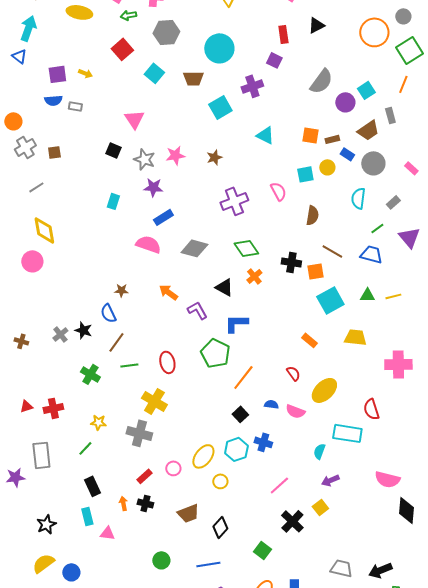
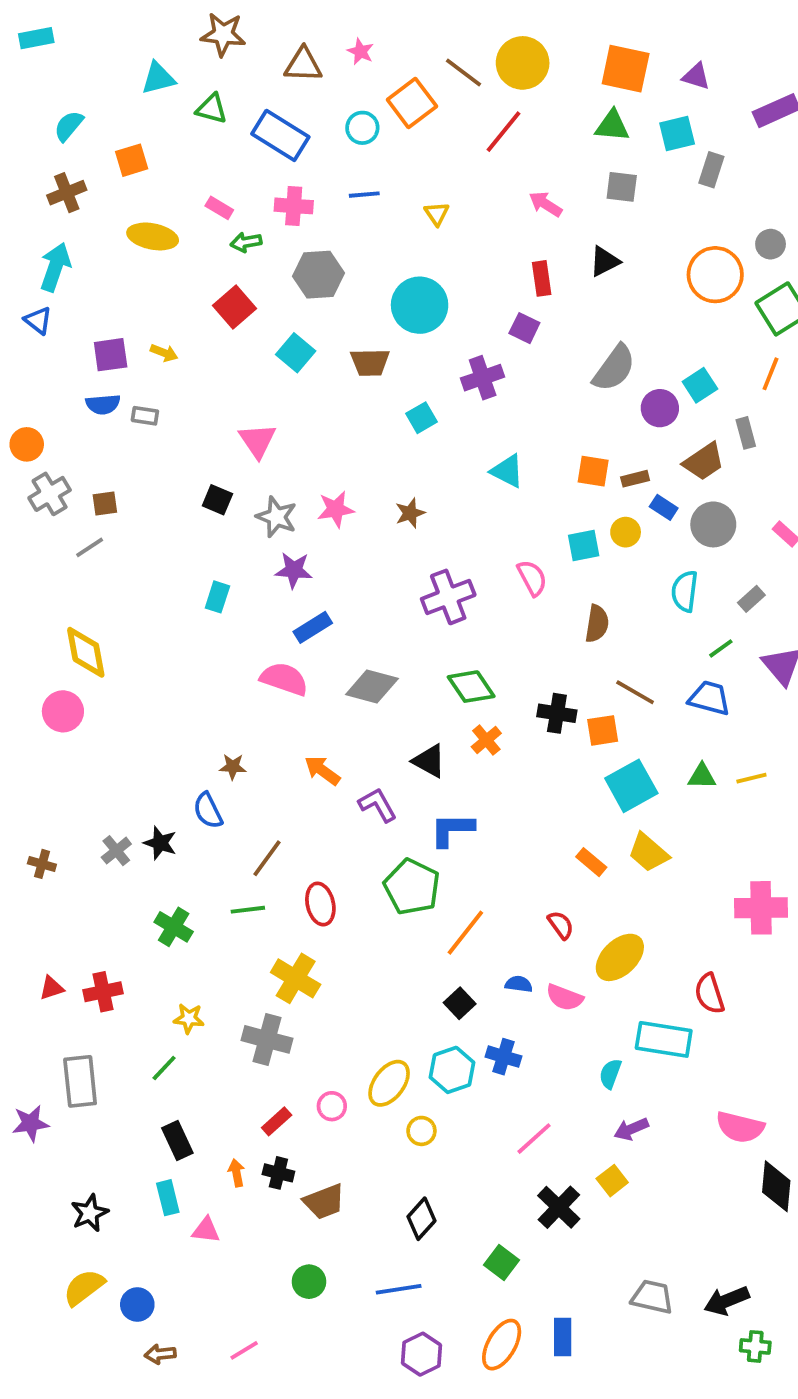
cyan square: (220, 107) -> (421, 418), size x0.7
gray line: (36, 187) -> (90, 547), moved
yellow trapezoid: (355, 337) -> (648, 853), moved, turned -145
brown line: (116, 342) -> (267, 858), moved
brown trapezoid: (188, 513) -> (324, 1202), moved

